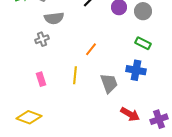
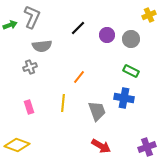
red arrow: (130, 114) -> (101, 146), moved

